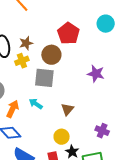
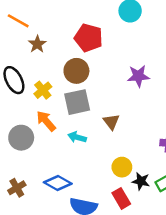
brown star: (26, 43) -> (37, 44), moved
orange arrow: (13, 109) -> (46, 121), moved, turned -48
brown triangle: (67, 109) -> (111, 122), moved

